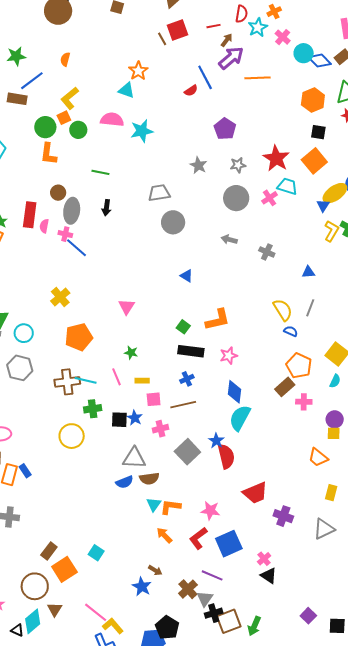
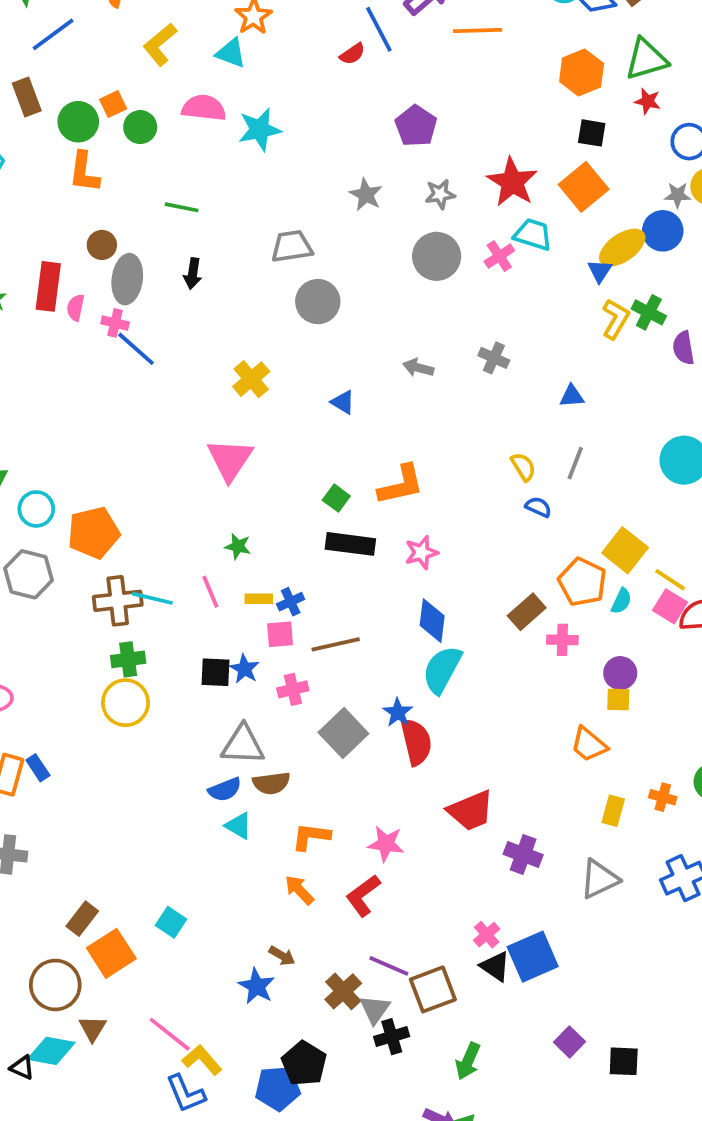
yellow L-shape: (70, 98) -> (160, 44), moved
brown rectangle: (17, 99) -> (27, 97), moved, turned 60
gray arrow: (229, 239) -> (418, 368), moved
yellow cross: (60, 297) -> (251, 379), moved
pink triangle: (127, 307) -> (230, 460), size x1.5
yellow semicircle: (283, 310) -> (523, 467), size x0.7
orange pentagon: (79, 337) -> (94, 533), moved
orange pentagon: (299, 366) -> (582, 582), moved
blue cross: (187, 379) -> (291, 602), moved
green cross: (93, 409) -> (128, 659), moved
cyan triangle: (154, 504) -> (238, 826), moved, turned -35
blue square: (229, 544) -> (533, 957), moved
cyan diamond: (33, 621) -> (51, 1051), turned 50
brown square: (229, 621) -> (433, 989), moved

